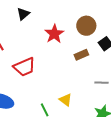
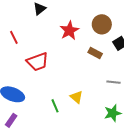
brown rectangle: (81, 55) -> (95, 53), turned 48

